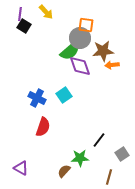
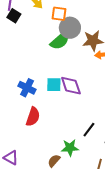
orange square: (86, 25) -> (59, 14), moved
purple diamond: (80, 66) -> (71, 86), moved
cyan square: (64, 95) -> (54, 85), turned 35

